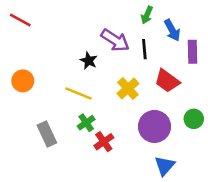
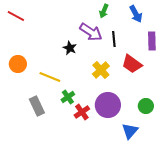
green arrow: (147, 15) -> (104, 11), moved
blue arrow: (172, 30) -> (136, 14), moved
yellow line: (79, 94) -> (50, 77), moved
green circle: (194, 119) -> (146, 106), moved
purple circle: (155, 126) -> (108, 105), moved

